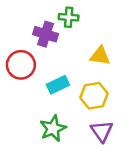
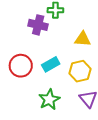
red circle: (21, 65) -> (21, 66), moved

